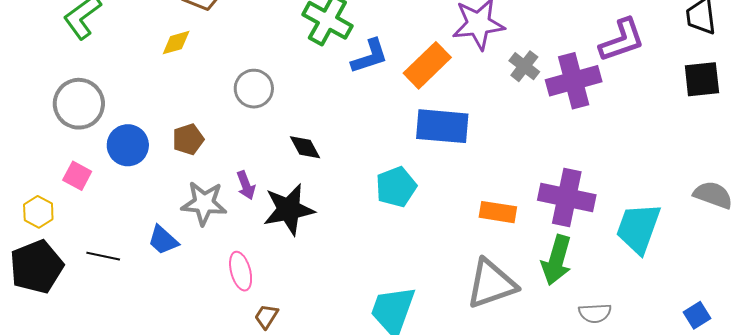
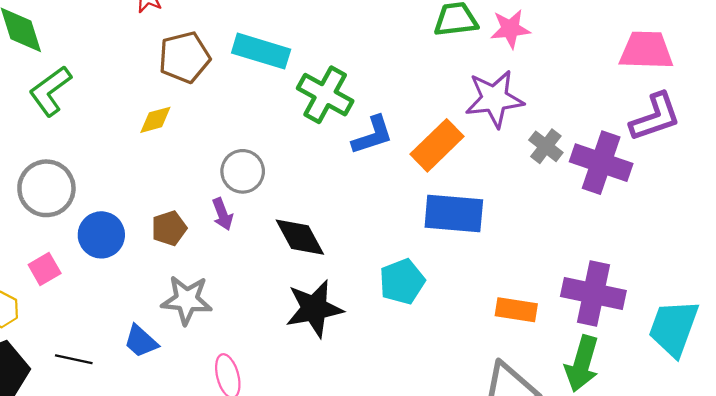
purple cross: (574, 81) -> (601, 163), turned 34
black diamond: (305, 147) -> (300, 237), size x1.4
pink square: (77, 176) -> (45, 269), turned 32
purple arrow: (246, 185) -> (223, 214), moved
black star: (289, 209) -> (314, 309), moved

